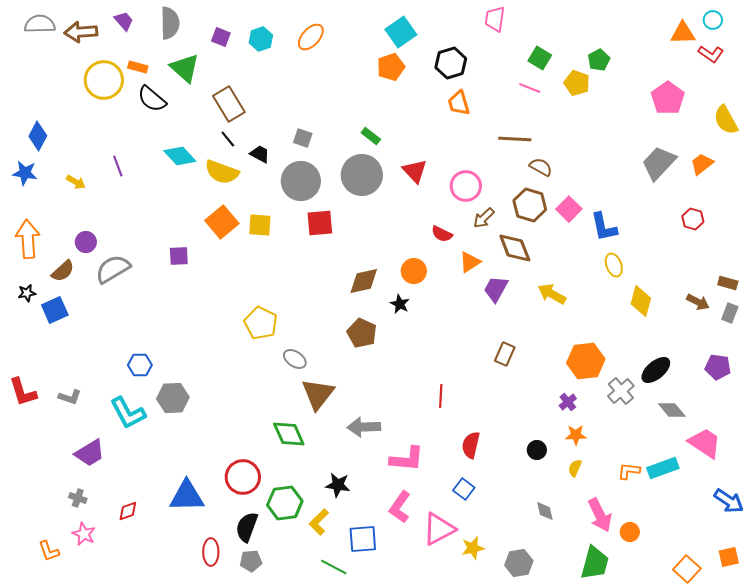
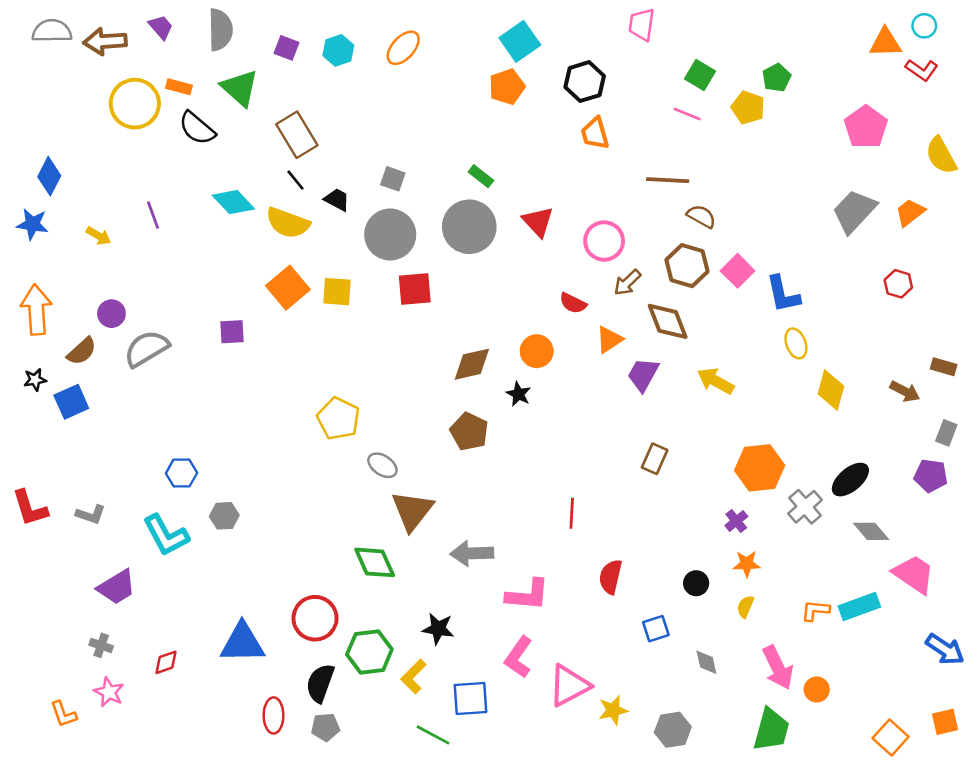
gray rectangle: (730, 313) -> (946, 433), moved
gray hexagon: (173, 398) -> (224, 516), size x0.7
blue square: (464, 489) -> (656, 629), moved, turned 35

